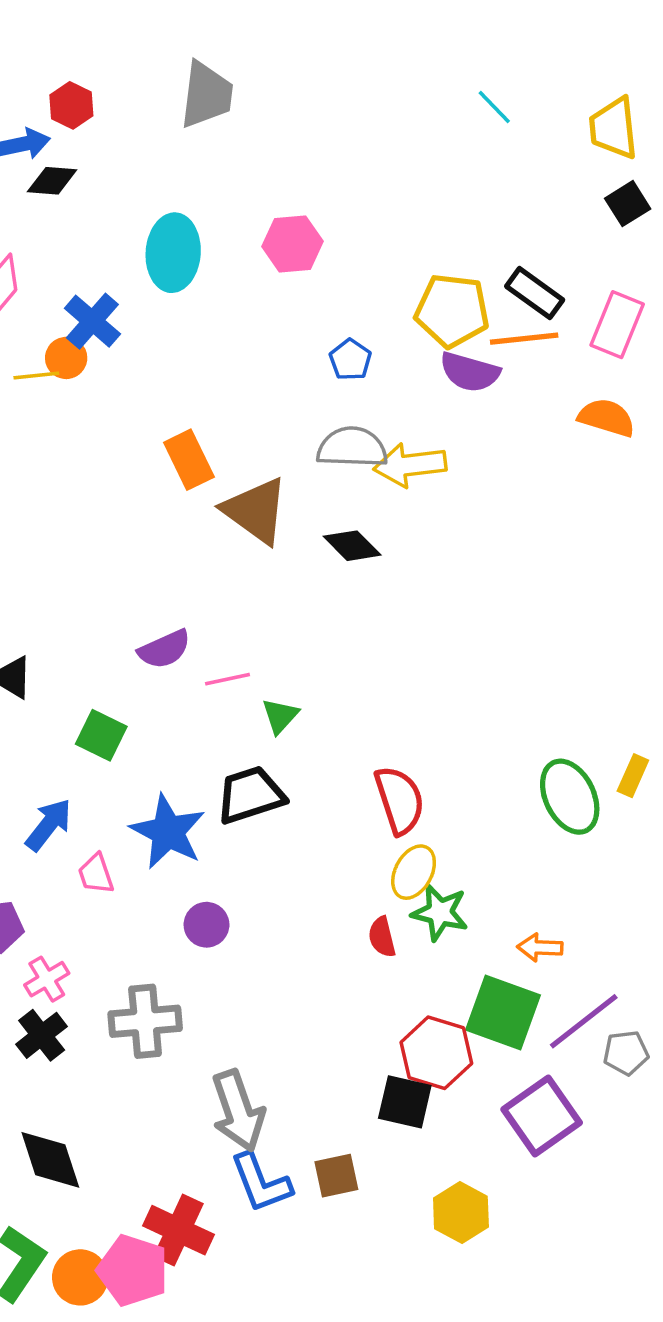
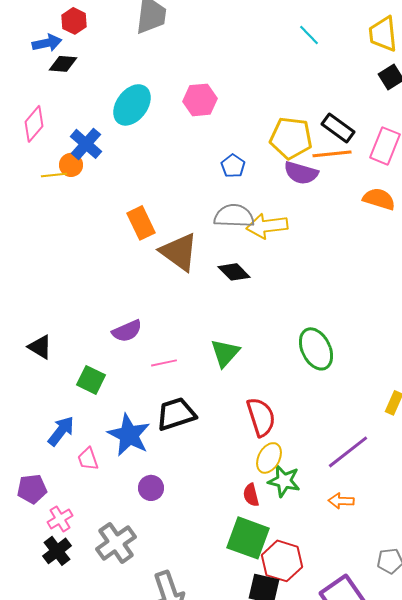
cyan line: (494, 107) -> (309, 35), moved
cyan ellipse: (173, 253) -> (132, 105), turned 33
pink line: (228, 679) -> (164, 363), moved
green triangle: (280, 716) -> (225, 353), moved, size x1.4
green ellipse: (570, 797) -> (316, 349), moved
green square: (503, 1012) -> (248, 538), moved
gray cross: (145, 1021) -> (116, 543), turned -30
purple line: (584, 1021) -> (348, 452), moved

